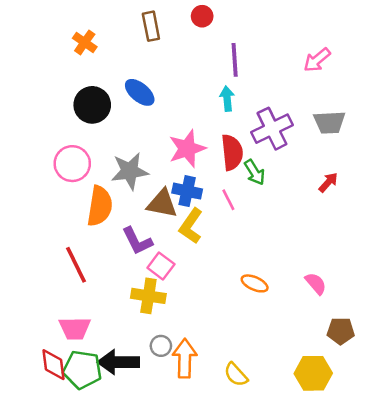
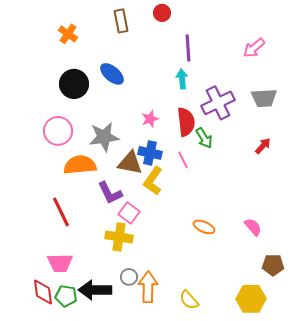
pink star: (187, 149) -> (150, 119), size x0.6
orange semicircle: (100, 206) -> (80, 165), turned -104
green pentagon: (82, 370) -> (66, 296), size x0.7

